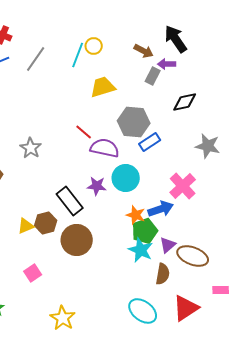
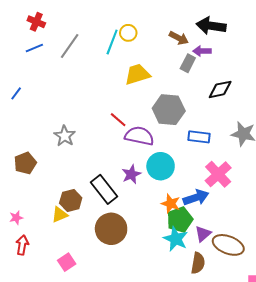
black arrow: (176, 39) -> (211, 26), turned -48
blue rectangle: (150, 142) -> (199, 137), moved, turned 40
purple star: (97, 186) -> (131, 174), turned -30
brown hexagon: (46, 223) -> (71, 201), moved

